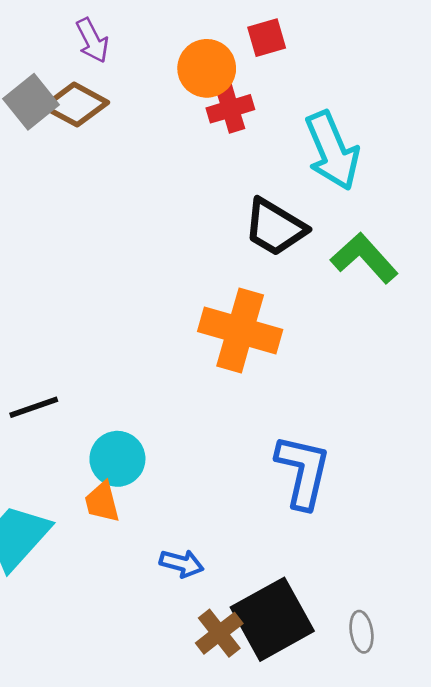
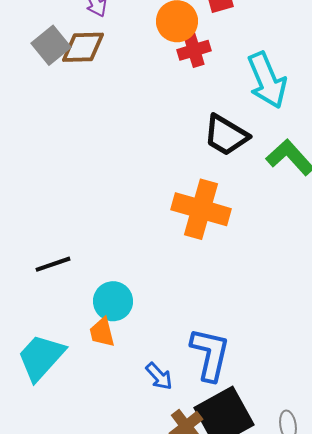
brown diamond: (76, 105) -> (83, 47), turned -30
blue L-shape: (303, 471) -> (210, 354), moved
blue arrow: (182, 563) -> (159, 376), turned 32

